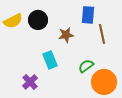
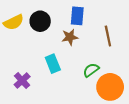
blue rectangle: (88, 15) -> (77, 16), moved
purple cross: (30, 82) -> (22, 81), moved

